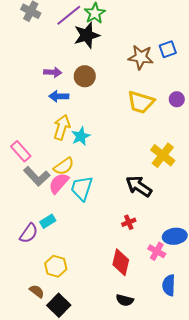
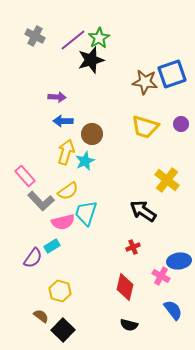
blue square: (168, 49) -> (172, 74), size x1.6
brown circle: (85, 76) -> (92, 134), moved
pink semicircle: (59, 183) -> (63, 222), moved, turned -145
blue semicircle: (169, 285) -> (173, 310), turned 140

